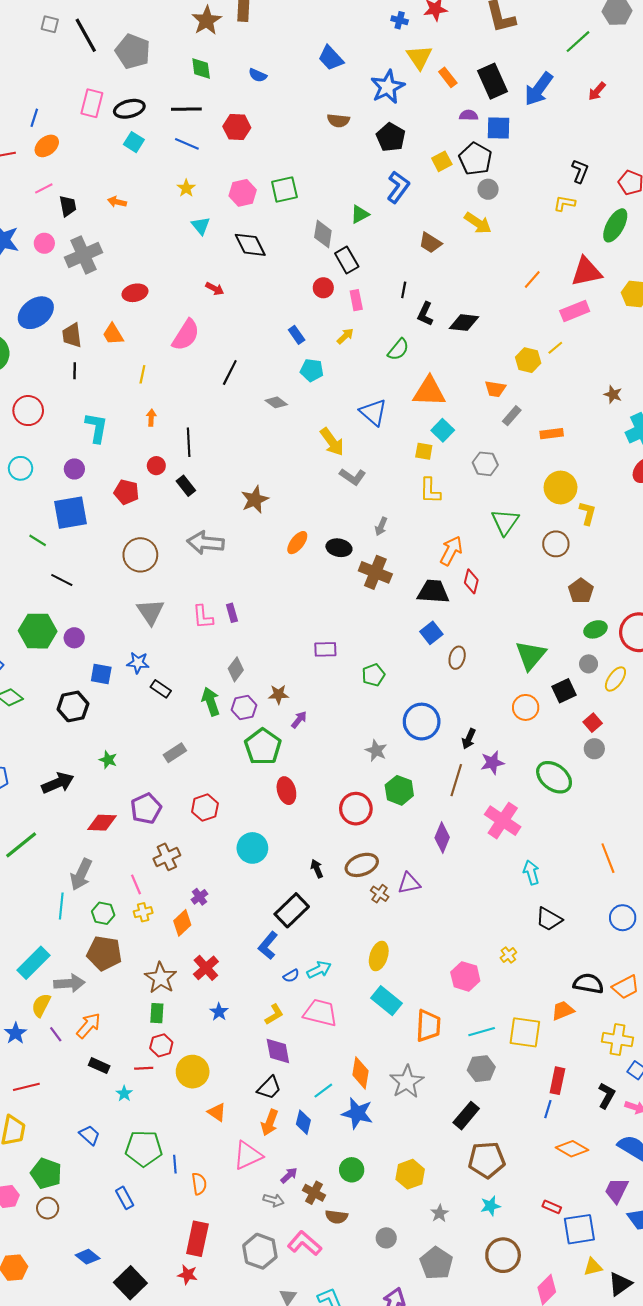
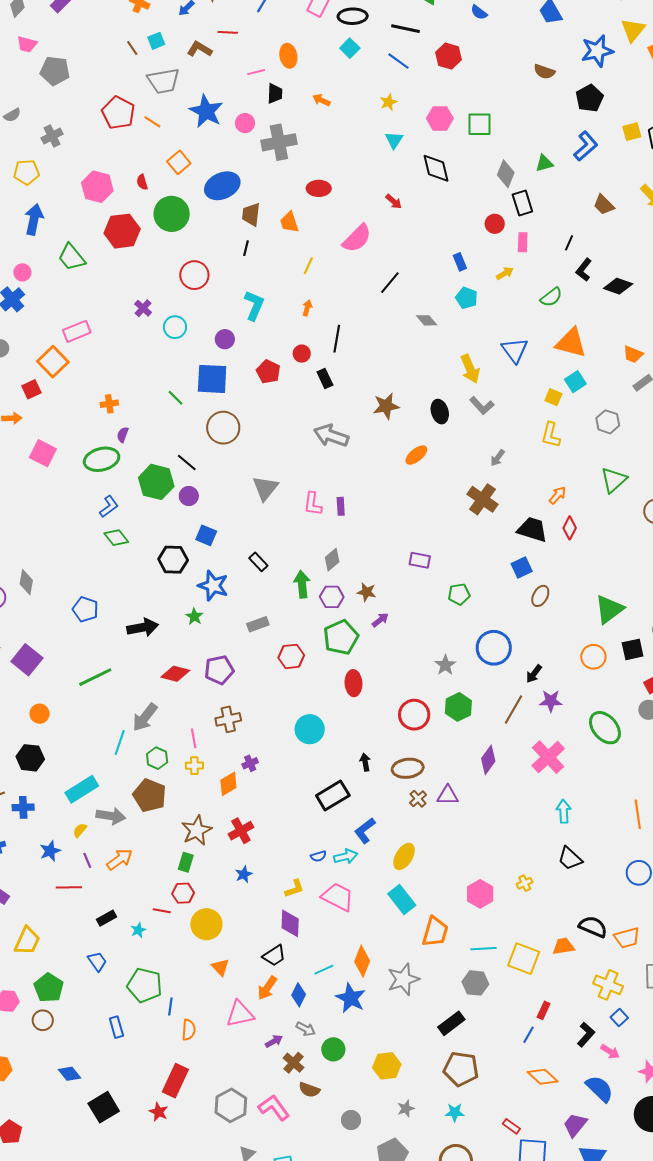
orange ellipse: (47, 146) -> (288, 56), moved, turned -75
black ellipse: (339, 548) -> (440, 412), moved, turned 50
orange arrow: (451, 551) -> (558, 495), size x0.7
brown circle: (140, 555) -> (223, 428), moved
black line: (62, 580) -> (187, 463), moved
blue star: (138, 663) -> (213, 586), moved, size x1.4
red hexagon: (205, 808) -> (291, 656), moved
blue L-shape: (268, 945) -> (365, 831), moved
yellow semicircle: (41, 1005) -> (80, 830), size x0.7
black rectangle: (99, 1066) -> (106, 918), moved, turned -66
red rectangle: (557, 1081) -> (544, 1010), size x0.7
red line: (26, 1087) -> (69, 887), moved
gray arrow: (274, 1200) -> (306, 1029), moved

